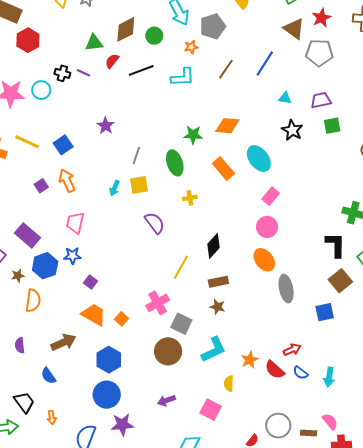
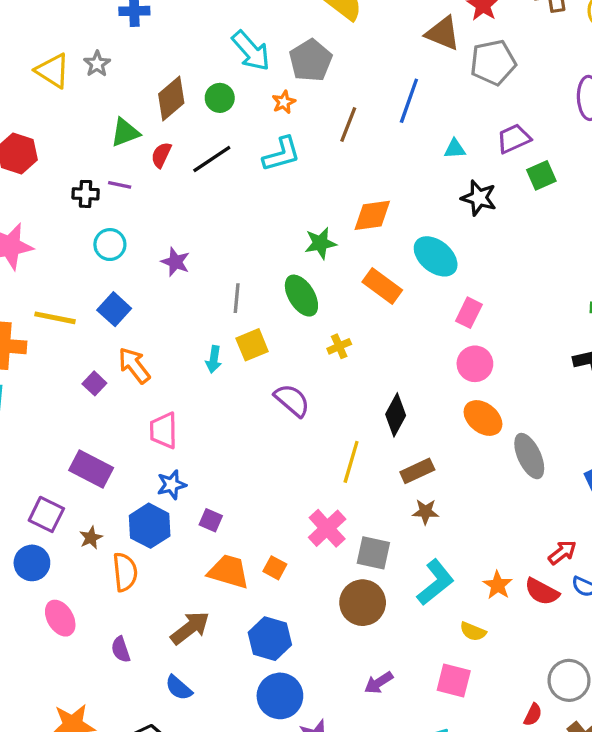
cyan circle: (41, 90) -> (110, 245), moved
blue hexagon: (45, 266) -> (150, 526), moved
yellow semicircle: (229, 384) -> (473, 631), turned -56

